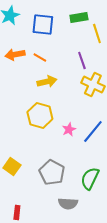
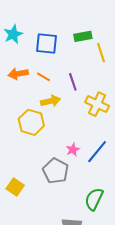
purple line: (82, 60) -> (73, 82), moved
yellow hexagon: (40, 116) -> (31, 122), moved
gray pentagon: (52, 172) -> (56, 171), moved

